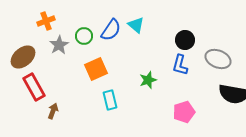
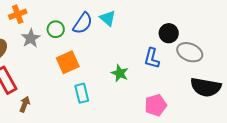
black circle: (185, 40) -> (169, 33), moved
green star: (148, 80) -> (120, 73), turned -30

